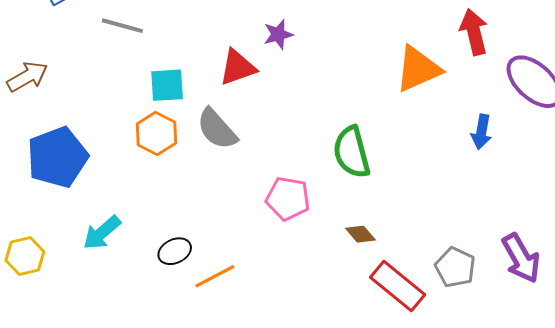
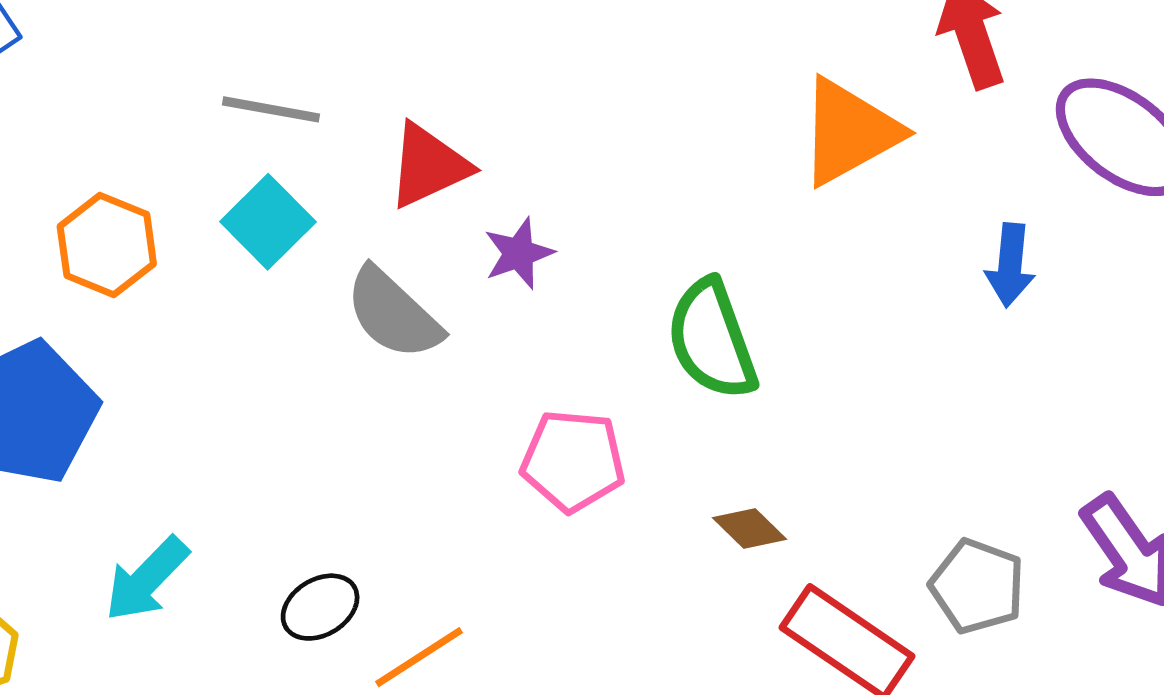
gray line: (122, 26) -> (271, 109), moved
purple star: (278, 34) -> (519, 253), moved
cyan square: (167, 85) -> (268, 222), turned -36
orange hexagon: (156, 133) -> (107, 245), moved

